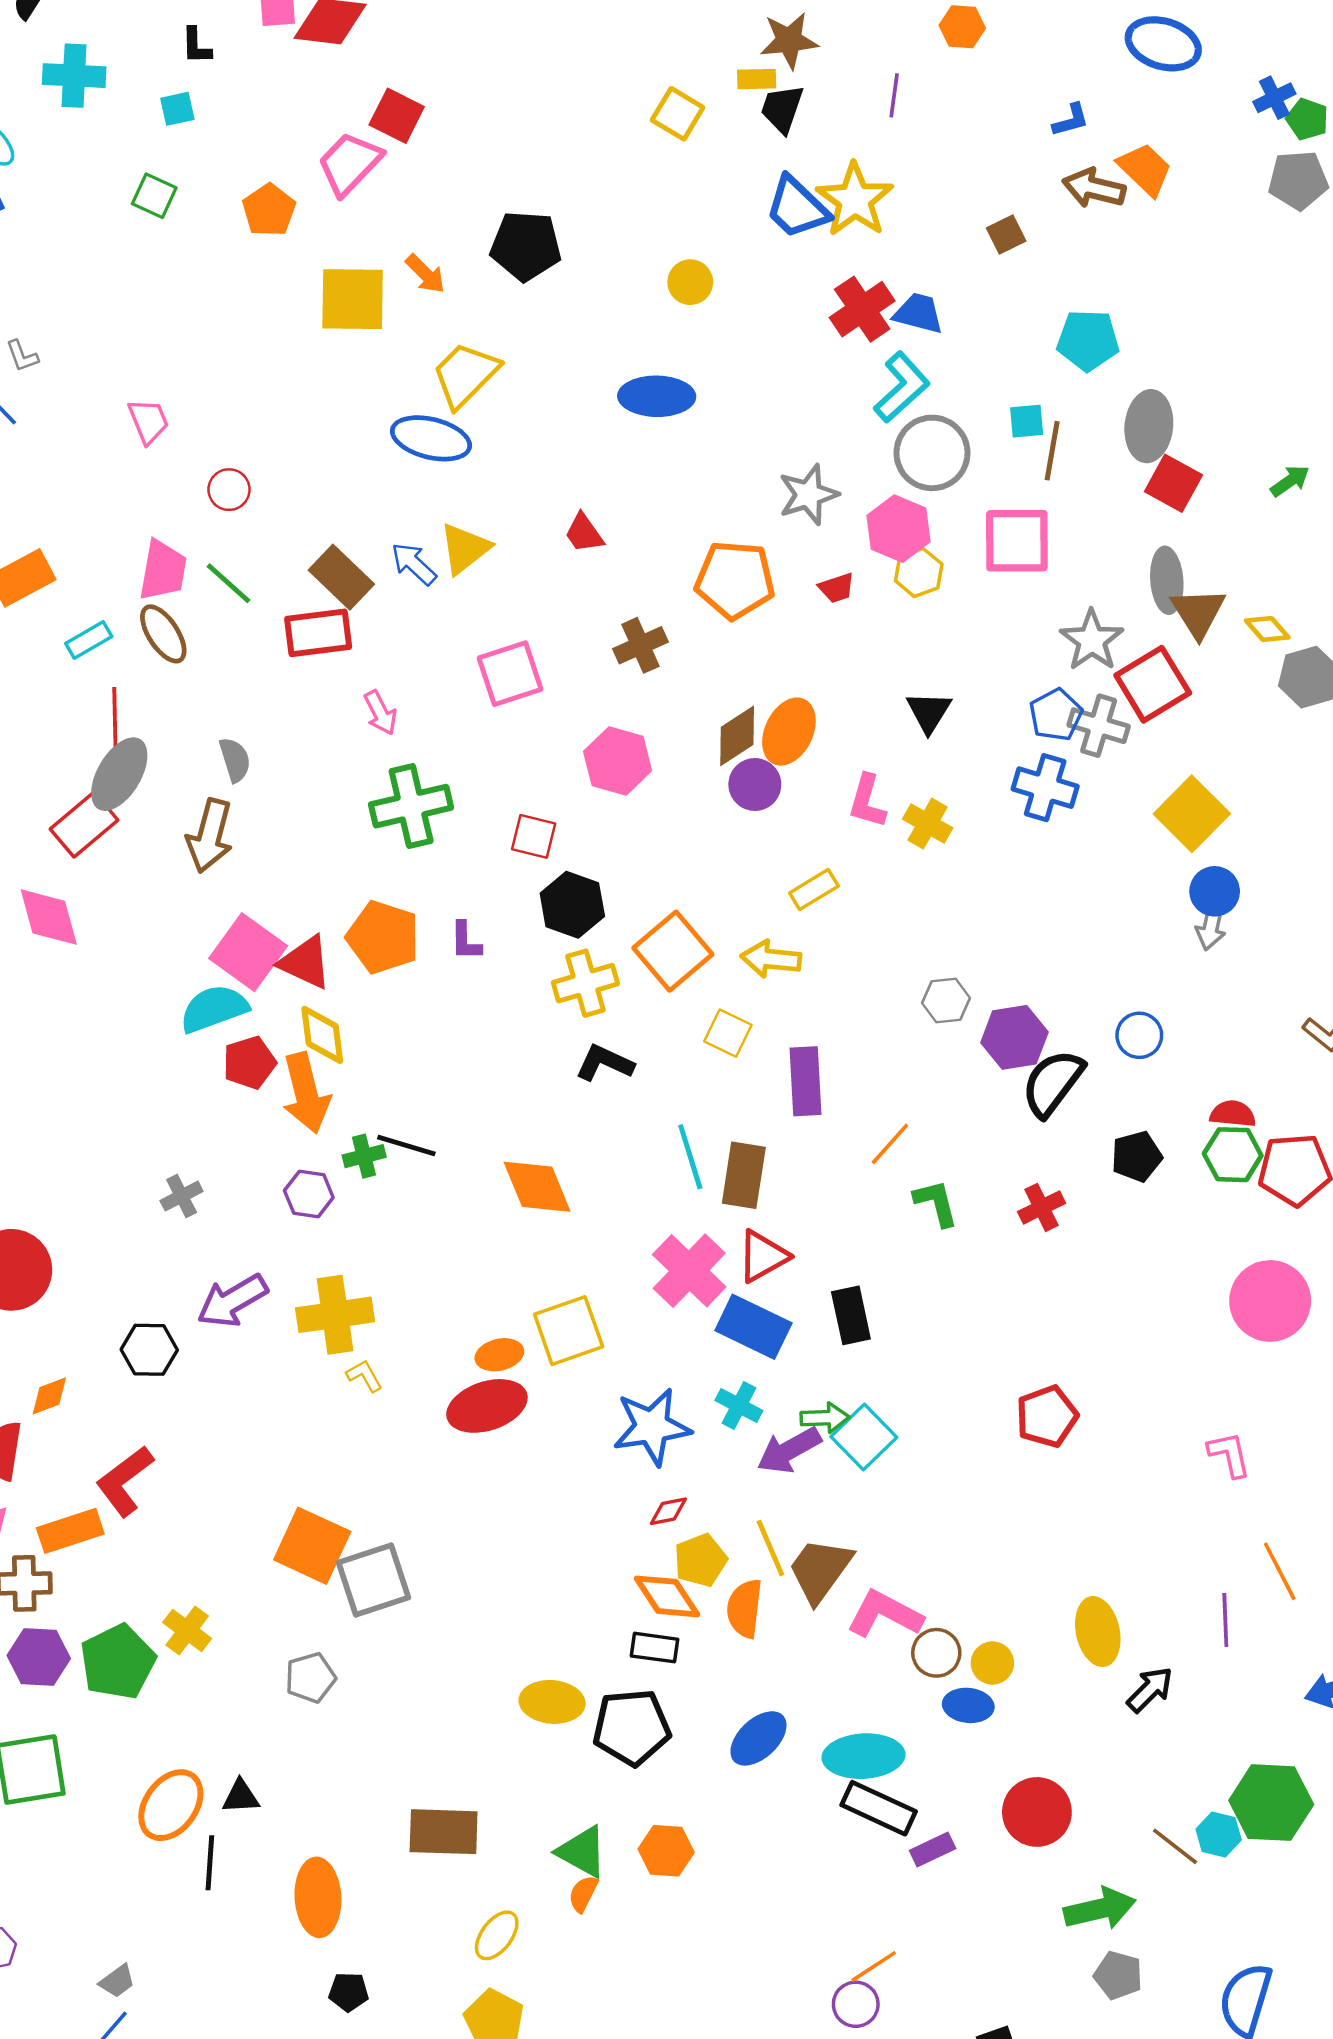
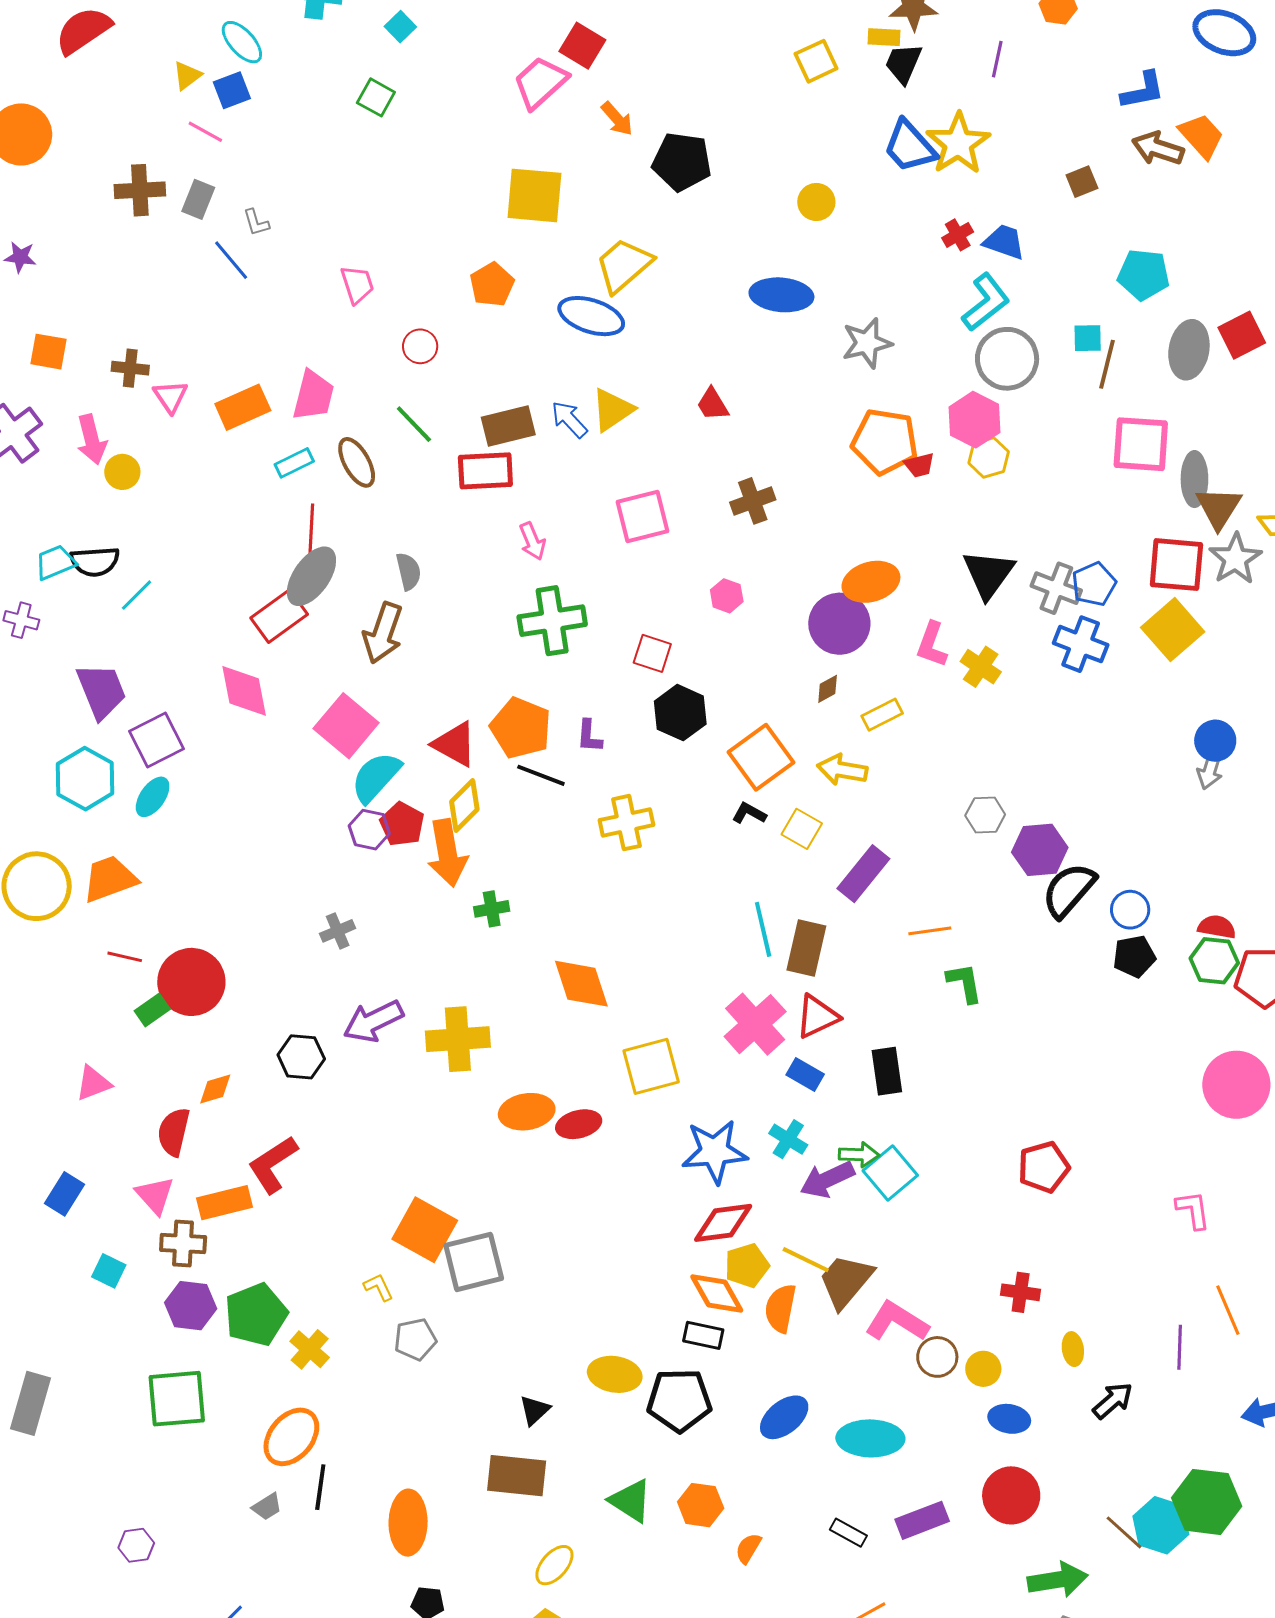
cyan square: (177, 109) -> (400, 27), turned -36
yellow square: (678, 114) -> (816, 61), turned 30
blue L-shape: (1071, 120) -> (1143, 91), size x1.4
orange pentagon: (269, 210) -> (492, 285), moved
orange arrow: (425, 274) -> (617, 119), moved
red cross: (862, 309) -> (958, 235), size x0.6
red square: (1173, 483) -> (1242, 335), moved, turned 30
gray star: (808, 495) -> (867, 343), moved
pink square: (1017, 541) -> (1141, 444), moved
pink trapezoid: (163, 570) -> (313, 395), moved
brown rectangle: (341, 577) -> (508, 426), turned -62
orange pentagon: (735, 580) -> (885, 441), moved
gray star: (1092, 640) -> (1235, 559), moved
red square: (1153, 684) -> (1176, 565), turned 32
black triangle: (929, 712) -> (988, 574), size x1.4
gray cross: (1099, 726) -> (1056, 588), moved
orange ellipse: (789, 732) -> (871, 582), turned 44
brown diamond: (737, 736) -> (828, 689), moved, size x0.6
pink hexagon: (618, 761) -> (727, 596), size x0.6
purple circle: (755, 784) -> (839, 624), size x1.4
yellow square: (1192, 814) -> (1173, 630), moved
pink square: (248, 952) -> (346, 726), moved
yellow cross: (585, 983) -> (626, 823), moved
cyan semicircle: (214, 1009) -> (376, 777), turned -32
yellow diamond: (322, 1035) -> (464, 806), turned 48
blue circle: (1139, 1035) -> (1130, 910), moved
red pentagon: (249, 1063) -> (402, 824), turned -30
black L-shape: (605, 1063) -> (749, 813), moved, size x0.7
purple rectangle: (806, 1081) -> (863, 874), turned 38
orange line: (890, 1144) -> (930, 931), turned 36
black line: (406, 1145) -> (541, 775), moved
orange diamond: (537, 1187) -> (581, 984), moved
purple hexagon: (309, 1194) -> (369, 830), moved
red cross: (1042, 1207) -> (1021, 1292), moved, turned 30
blue rectangle: (753, 1327) -> (805, 1075), size x0.6
orange ellipse: (499, 1355) -> (527, 1112), moved, size x1.4
yellow L-shape: (364, 1376) -> (379, 1287), moved
red ellipse: (487, 1406) -> (579, 1124), size x0.7
red diamond: (668, 1511) -> (723, 1223), size x1.8
yellow line: (770, 1548) -> (806, 1260), turned -45
yellow cross: (187, 1630) -> (310, 1349), moved
yellow ellipse: (1098, 1632) -> (1073, 1349), size x0.6
blue ellipse: (968, 1705) -> (1009, 1419), moved
black triangle: (241, 1797) -> (535, 1410), moved, turned -44
black rectangle: (879, 1808) -> (848, 1533), moved, size x0.6
cyan hexagon: (1219, 1834) -> (1161, 1525), size x1.5
purple rectangle: (933, 1849) -> (922, 1520), size x1.4
orange semicircle: (583, 1894) -> (748, 1548), moved
gray trapezoid: (117, 1981) -> (267, 1507), moved

